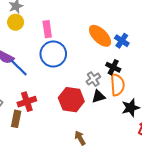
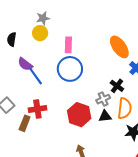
orange ellipse: (100, 36) -> (119, 47), moved
black cross: (113, 67) -> (117, 86), moved

